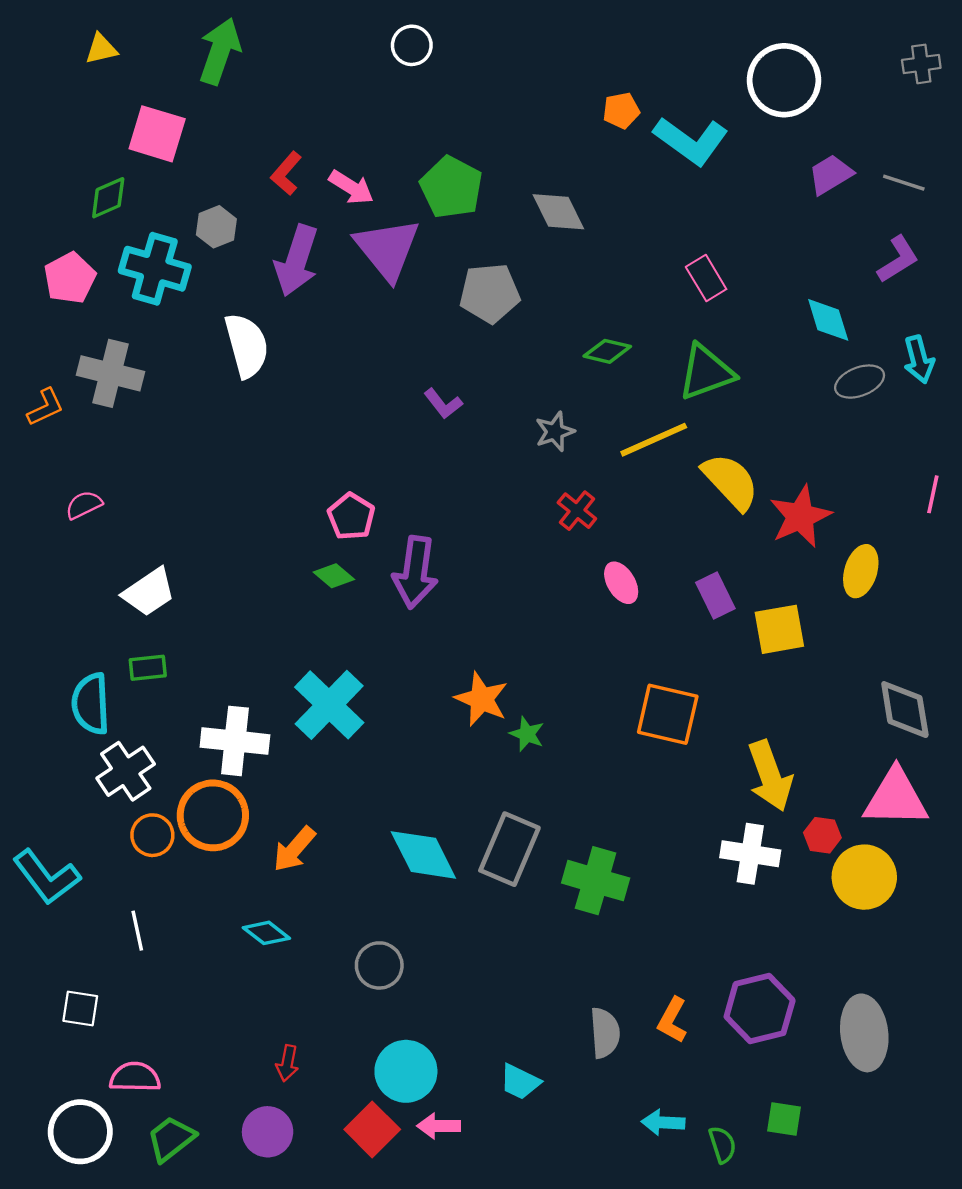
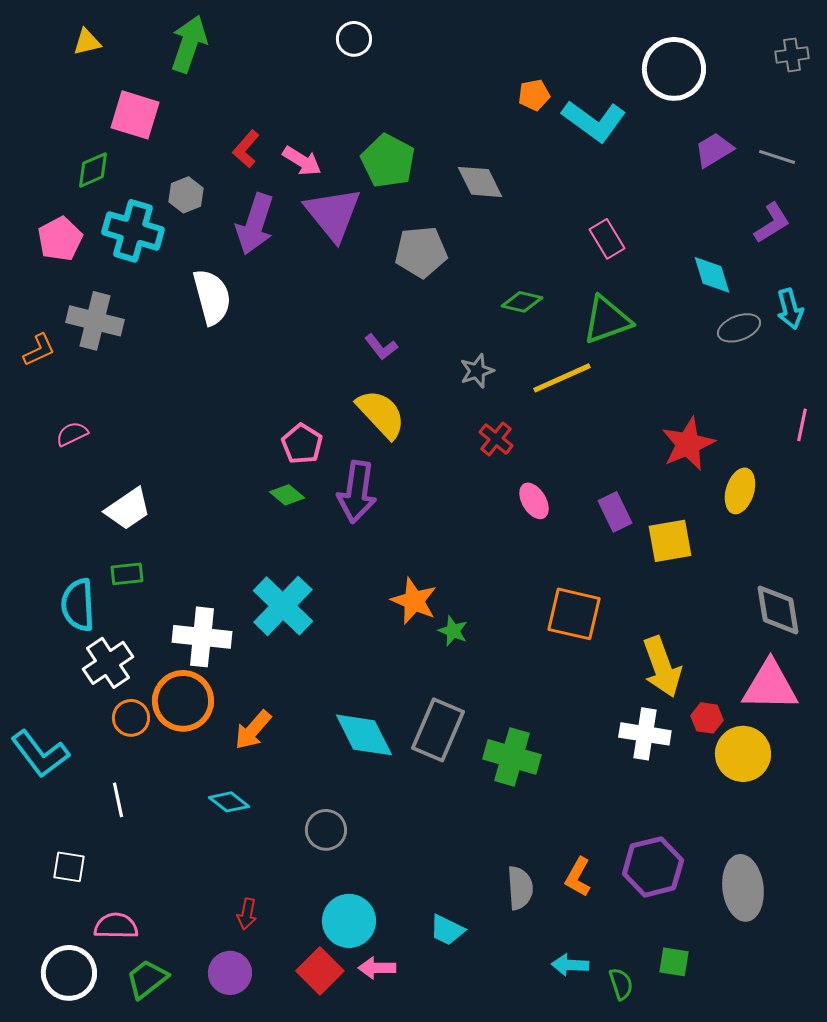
yellow semicircle: (730, 482) -> (381, 414), moved

